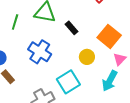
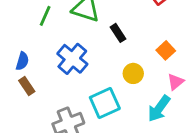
orange square: (109, 36) -> (166, 50), size x0.6

